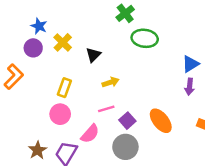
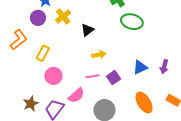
blue triangle: (190, 64) -> (140, 67), moved
yellow rectangle: (64, 88) -> (43, 53), moved
purple square: (127, 121) -> (113, 78), moved
orange ellipse: (161, 121) -> (144, 103), moved

